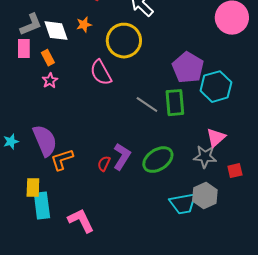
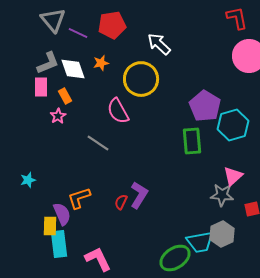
pink star: (50, 81) -> (58, 116), moved
gray line: (147, 105) -> (98, 143), moved
purple semicircle: (45, 141) -> (62, 214), moved, size x0.7
green ellipse: (158, 160) -> (175, 258), moved

